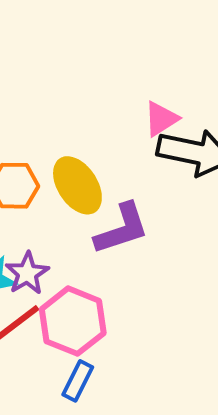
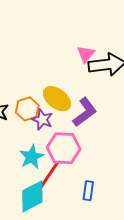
purple star: (27, 273) -> (42, 119), moved
pink hexagon: (73, 321) -> (64, 148), moved

